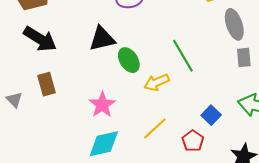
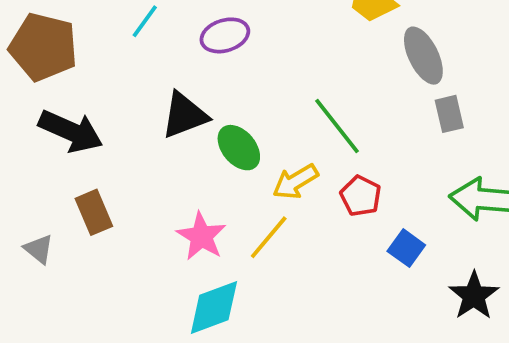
blue square: (211, 115) -> (406, 248), moved
yellow line: (155, 128) -> (269, 237), moved
red pentagon: (193, 141) -> (361, 196), moved

